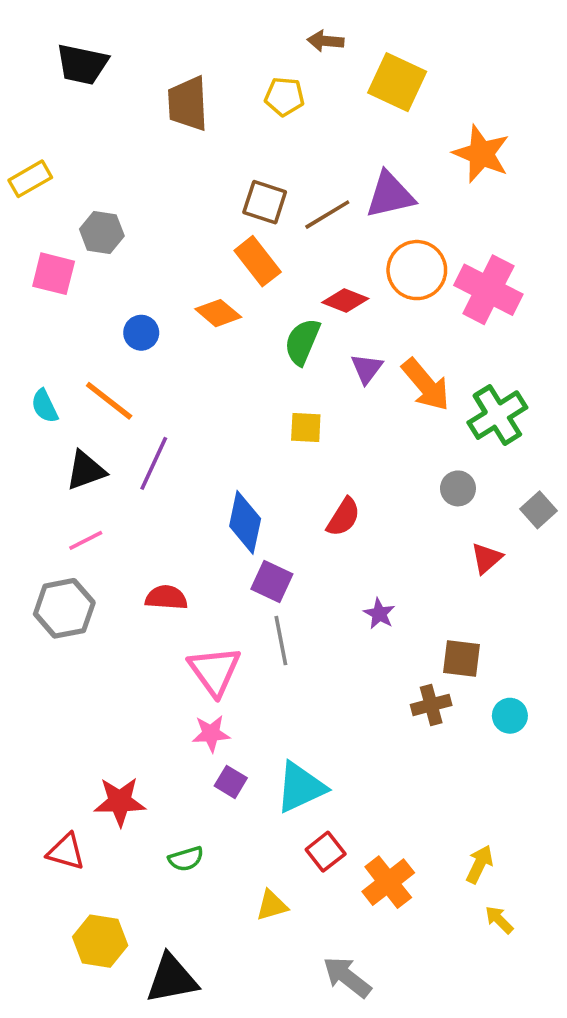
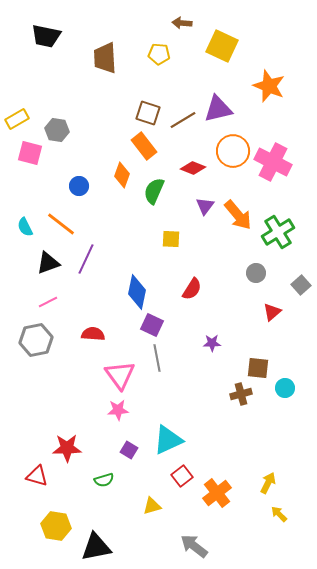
yellow rectangle: (30, 179) -> (17, 119), moved
orange diamond: (218, 313) -> (122, 175), turned 70
green semicircle: (302, 342) -> (154, 191), moved
purple star: (379, 614) -> (212, 343), turned -30
cyan circle: (510, 716) -> (285, 388), moved
purple square: (231, 782) -> (129, 450), moved

